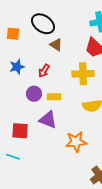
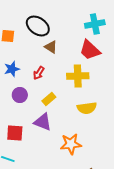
purple circle: (34, 94) -> (20, 95), moved
yellow rectangle: (54, 97) -> (49, 99), turned -40

